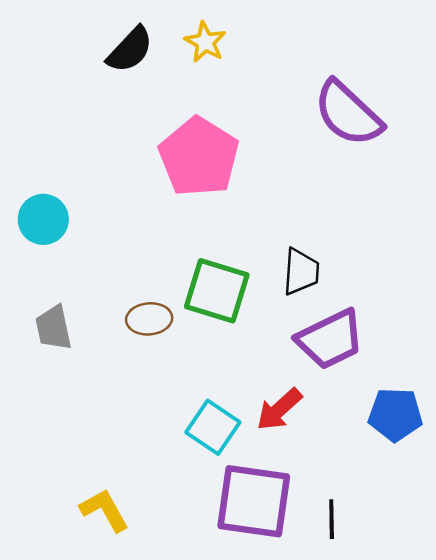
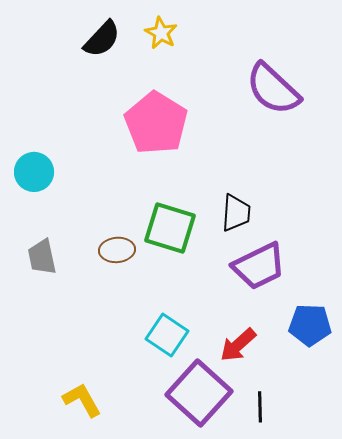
red arrow: (279, 409) -> (238, 345), moved
purple square: (254, 501) -> (199, 393), turned 34

